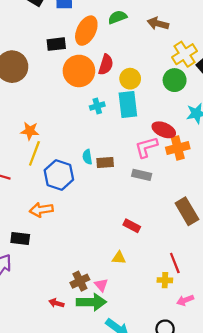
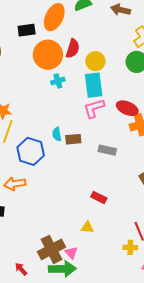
cyan cross: (97, 106) -> (58, 81), moved
pink L-shape: (146, 147) -> (94, 108), moved
brown cross: (80, 281) -> (52, 249), size x1.5
red arrow: (56, 303) -> (21, 269), moved, turned 32

